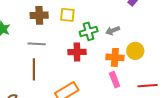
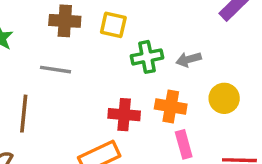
red cross: (77, 52) -> (124, 115), moved
orange cross: (115, 57) -> (171, 107), moved
brown line: (34, 69) -> (24, 114), moved

